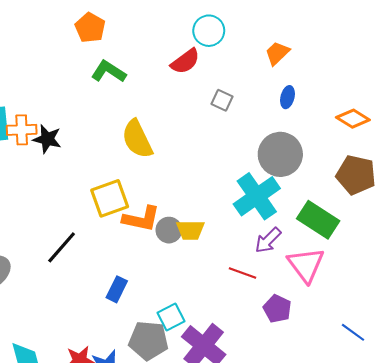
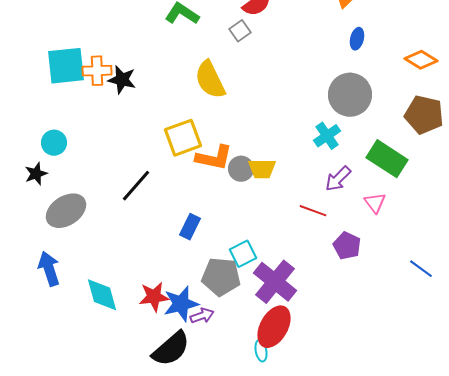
gray square: (222, 100) -> (240, 31), moved, turned 30
cyan cross: (257, 196) -> (327, 136), size x0.6
pink triangle: (306, 265) -> (375, 203), size x0.6

